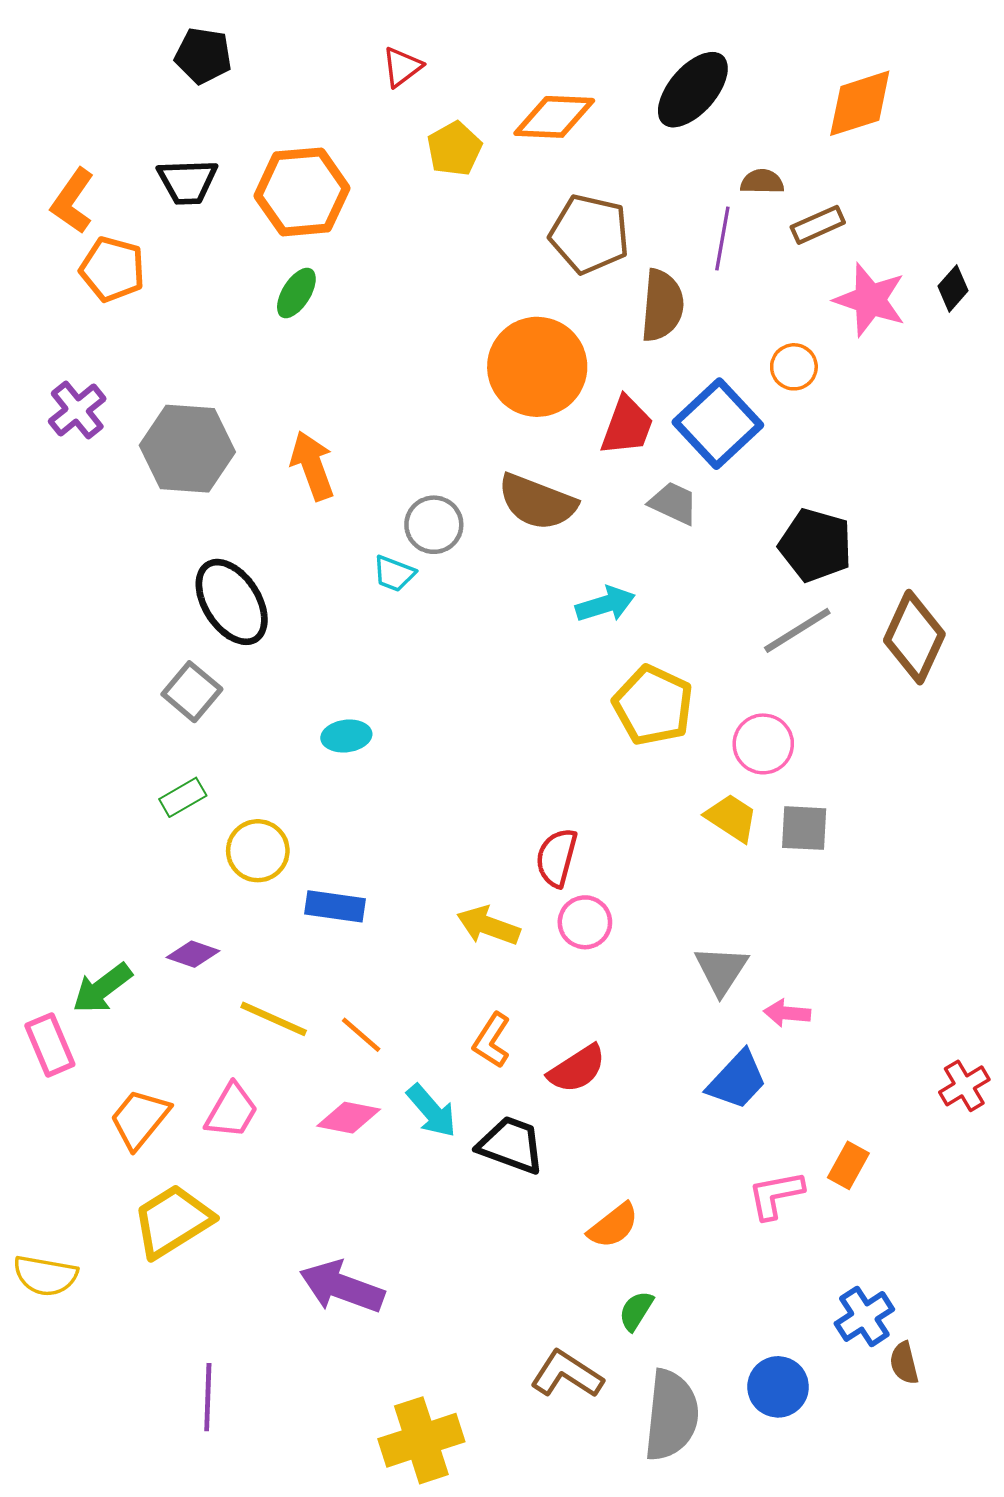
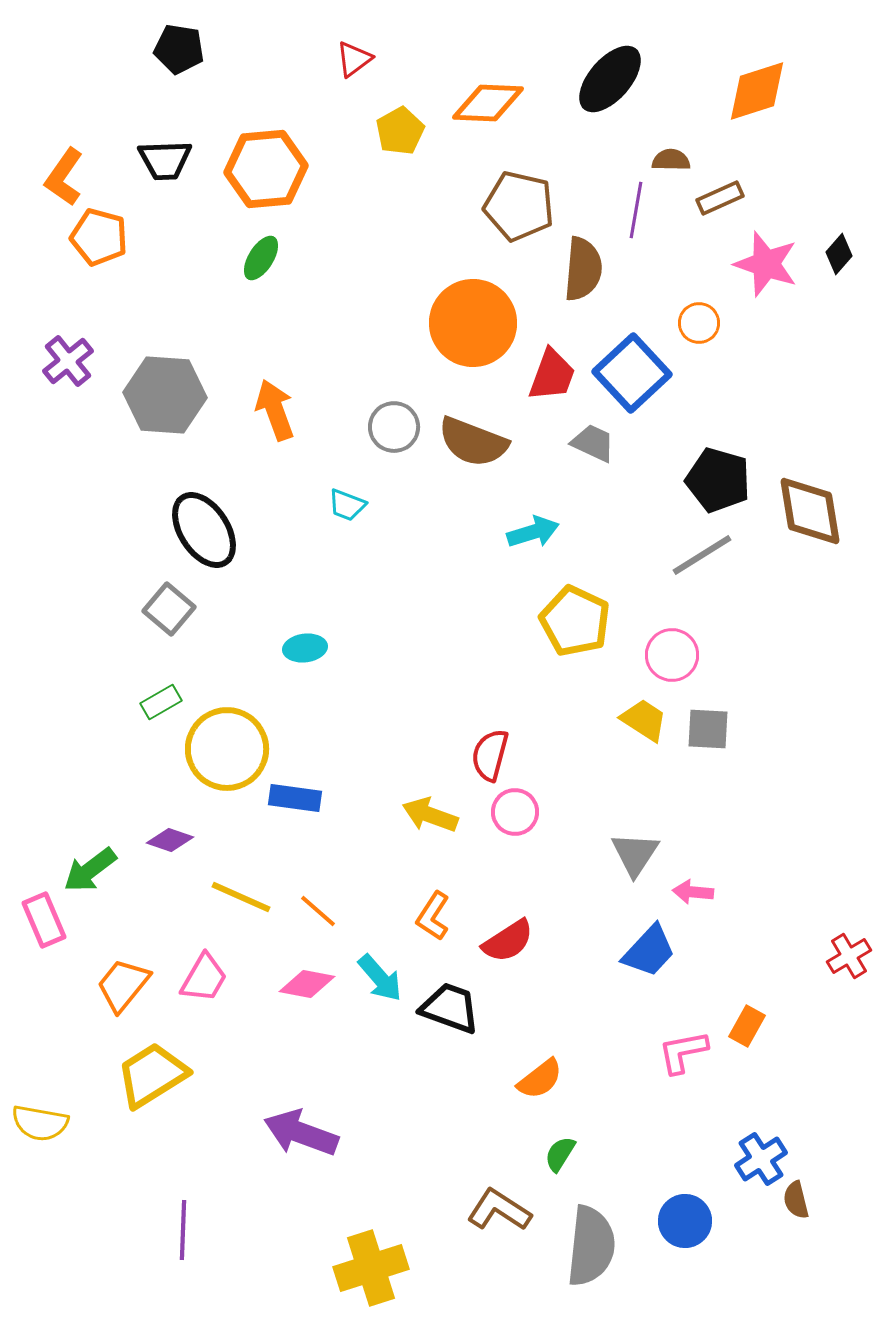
gray circle: (434, 525) -> (394, 427), moved
brown diamond: (914, 637) -> (810, 511), moved, turned -34
yellow circle: (258, 851) -> (227, 749), size x1.5

